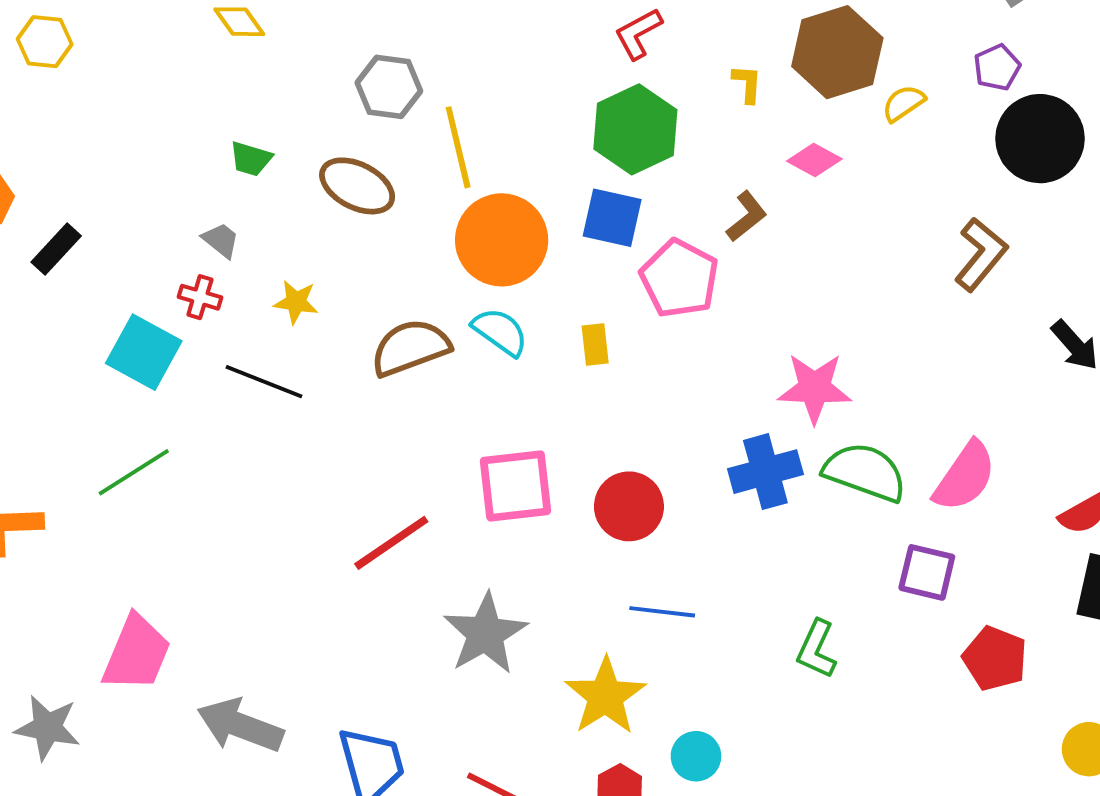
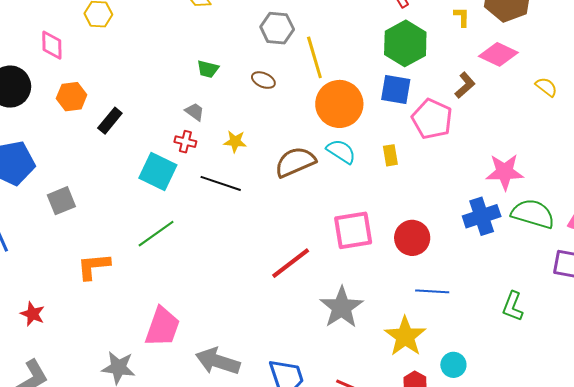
yellow semicircle: (903, 103) -> (546, 87), moved, turned 75
pink diamond: (814, 160) -> (498, 54), size x1.4
brown ellipse: (357, 186) -> (263, 80), size x0.6

